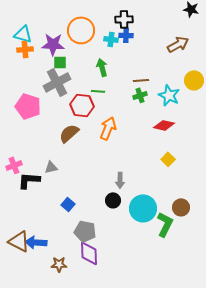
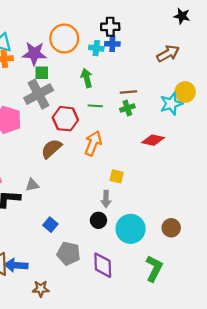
green line: (98, 91) -> (95, 106), moved
cyan star: (169, 95) -> (171, 104), moved, turned 30
yellow square: (168, 159) -> (117, 176), moved, turned -32
green L-shape: (165, 224) -> (154, 268), moved
purple diamond: (89, 253) -> (103, 265), moved

